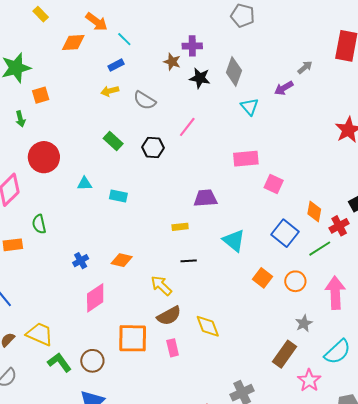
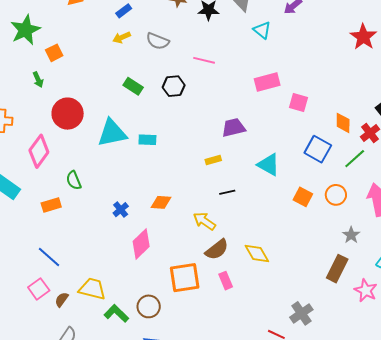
pink line: (187, 127) -> (204, 60), turned 75
cyan triangle: (85, 184) -> (112, 133), size x2.0

